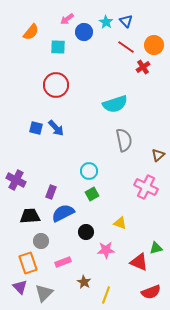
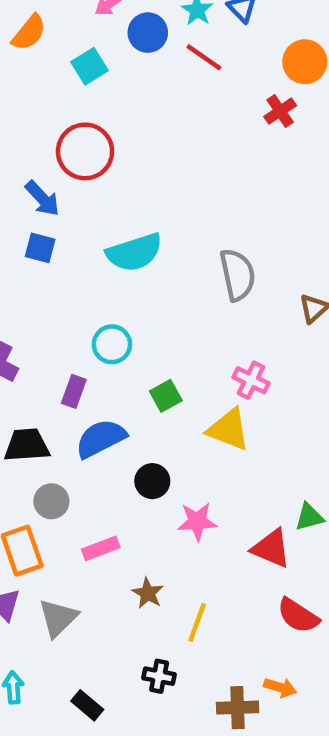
cyan square: (58, 47) -> (90, 66), turned -35
red line: (126, 47) -> (204, 57), moved
cyan semicircle: (115, 104) -> (134, 252), moved
blue arrow: (56, 128) -> (42, 199), moved
cyan circle: (89, 171) -> (112, 344), moved
pink cross: (146, 187) -> (251, 380), moved, size x0.7
yellow triangle: (120, 223) -> (229, 430), moved, size x1.5
red semicircle: (151, 292) -> (298, 616), turned 54

